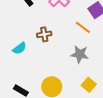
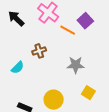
orange line: (83, 27) -> (68, 30), moved

